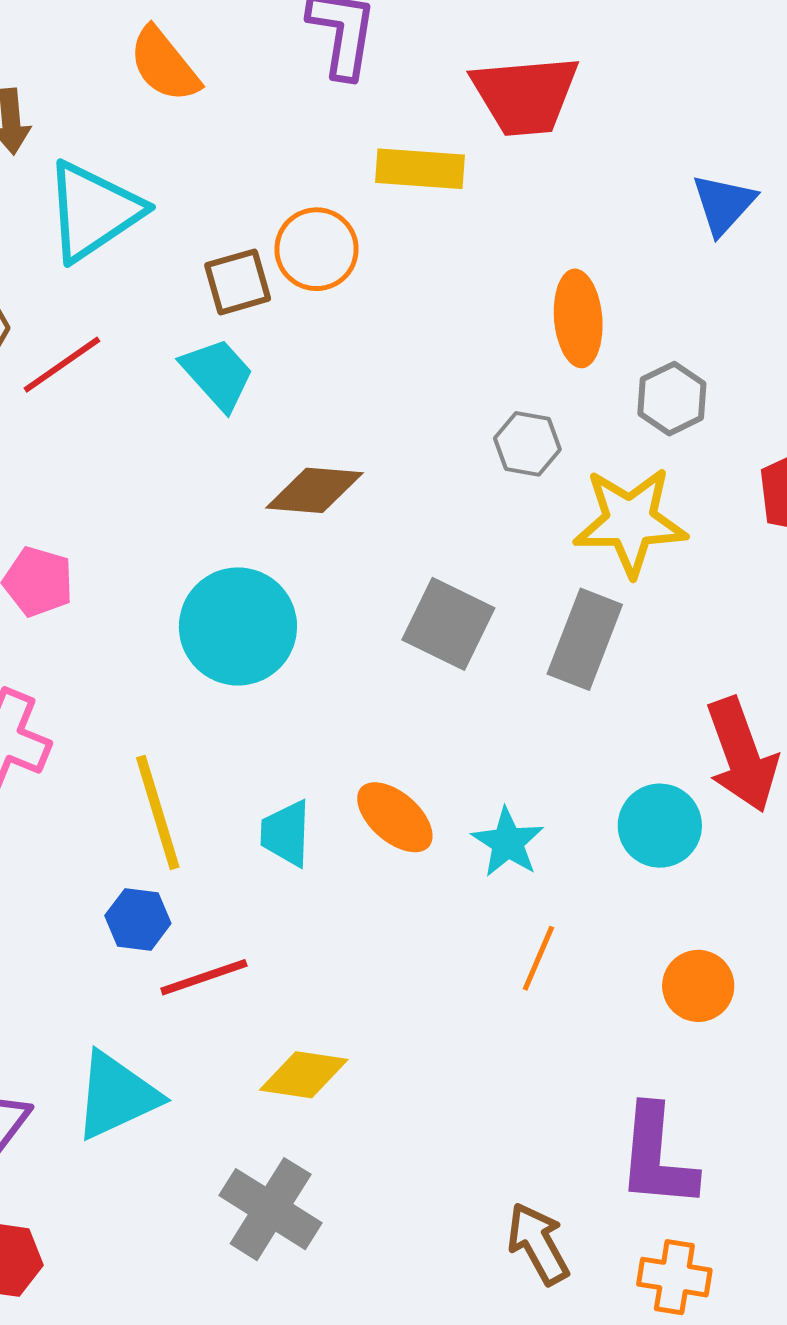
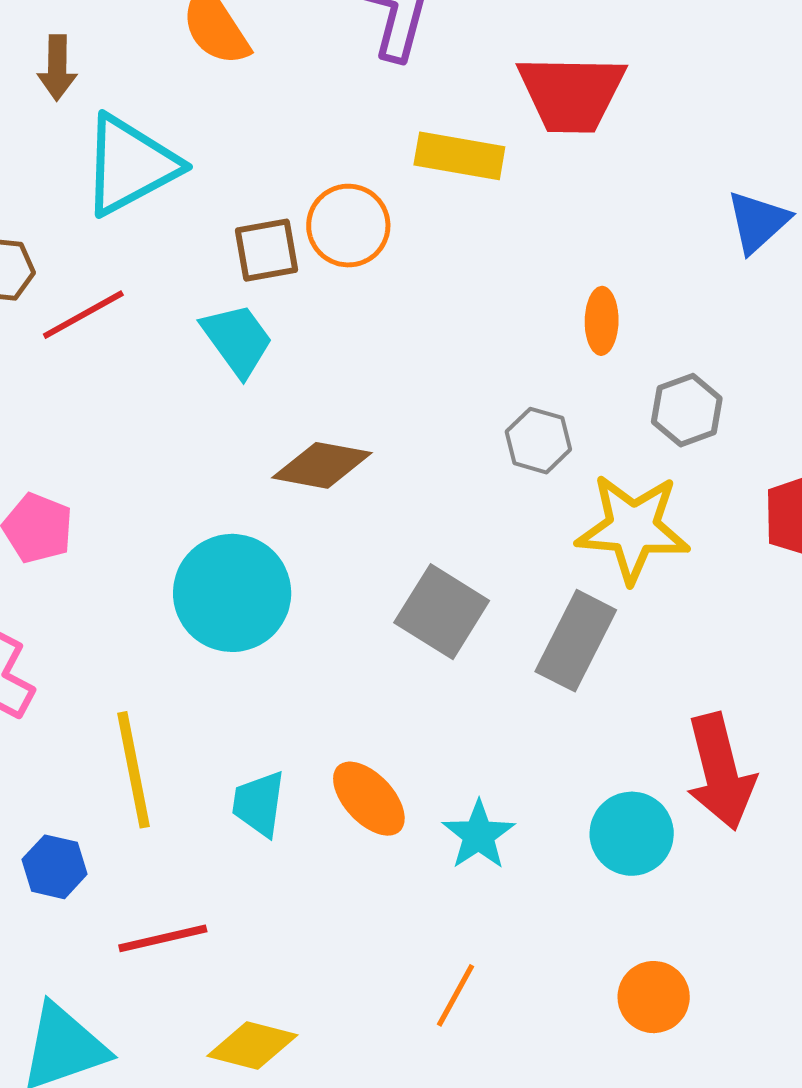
orange ellipse: (578, 318) -> (602, 321), size x0.7
blue hexagon: (138, 920) -> (55, 867), moved
orange line: (538, 958) -> (455, 995), moved

